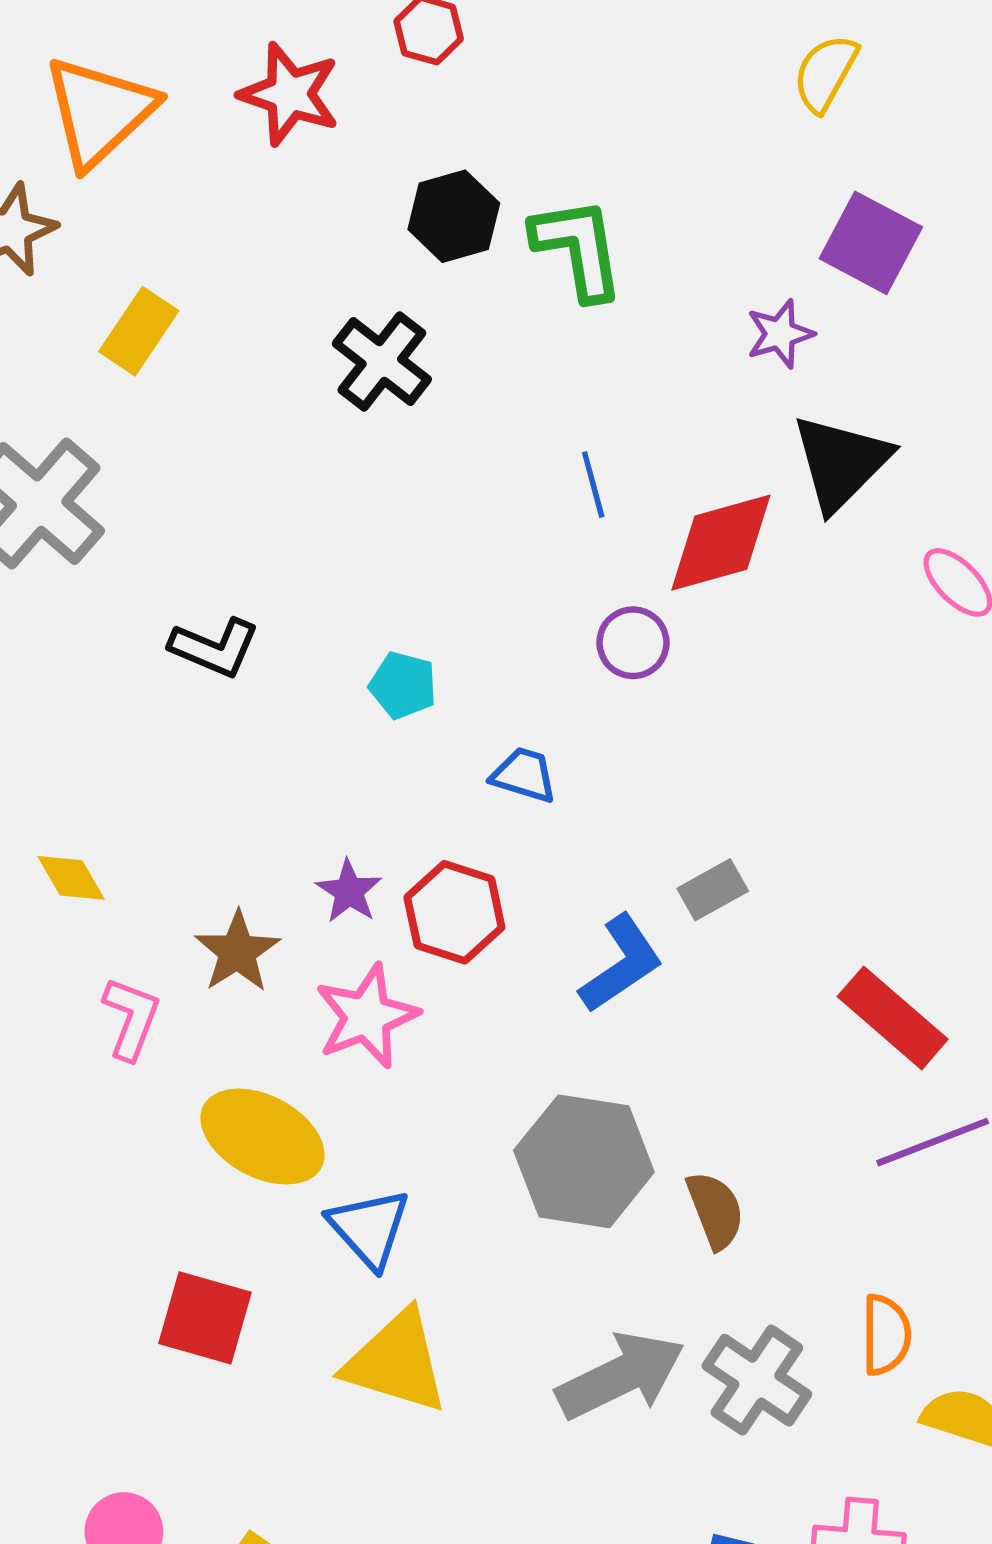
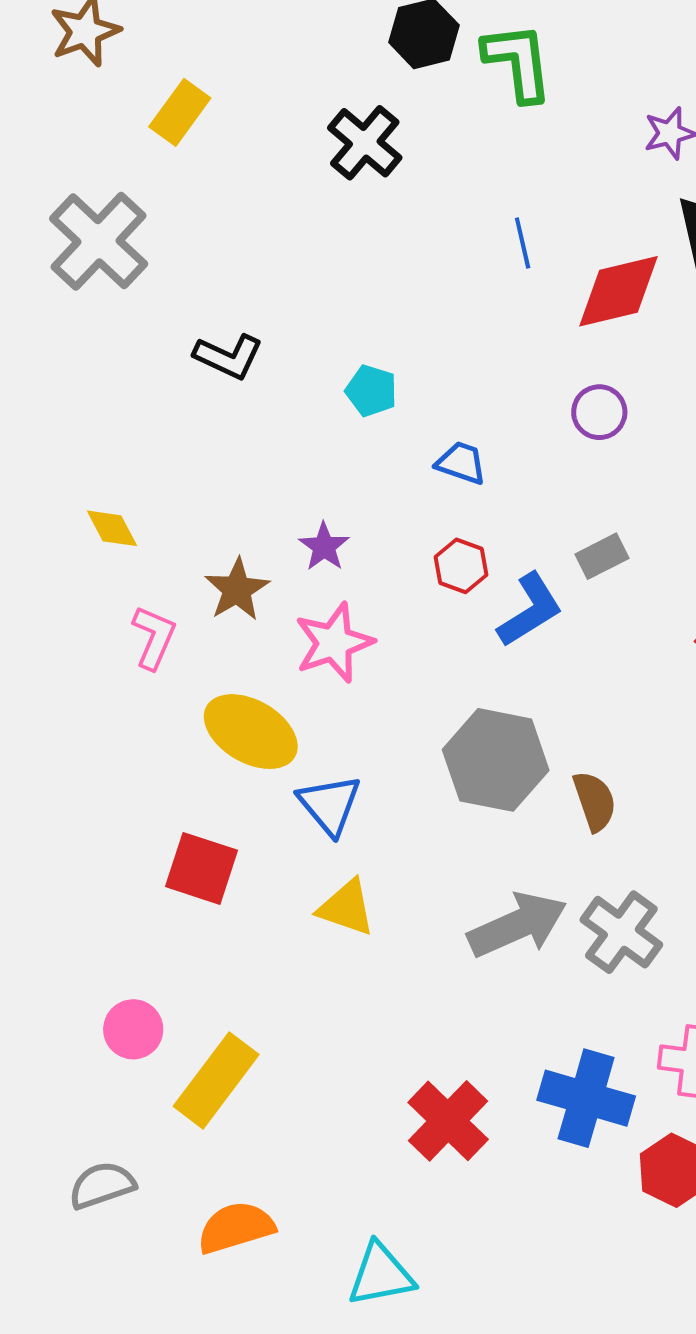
purple circle: (633, 643) -> (599, 412), moved
red hexagon: (454, 912) -> (461, 566), moved, size x0.7
yellow triangle: (396, 1362) -> (346, 908), size x0.7

